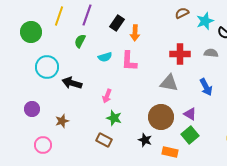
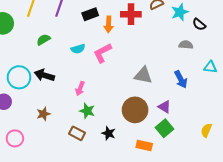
black rectangle: (117, 23) -> (90, 14), turned 35
green semicircle: (80, 41) -> (43, 40), moved, turned 32
red cross: (180, 54) -> (131, 14), moved
pink L-shape: (129, 61) -> (102, 53), turned 60
cyan circle: (47, 67) -> (19, 77), moved
brown star: (62, 121) -> (43, 114), moved
black star: (145, 140) -> (109, 133), moved

